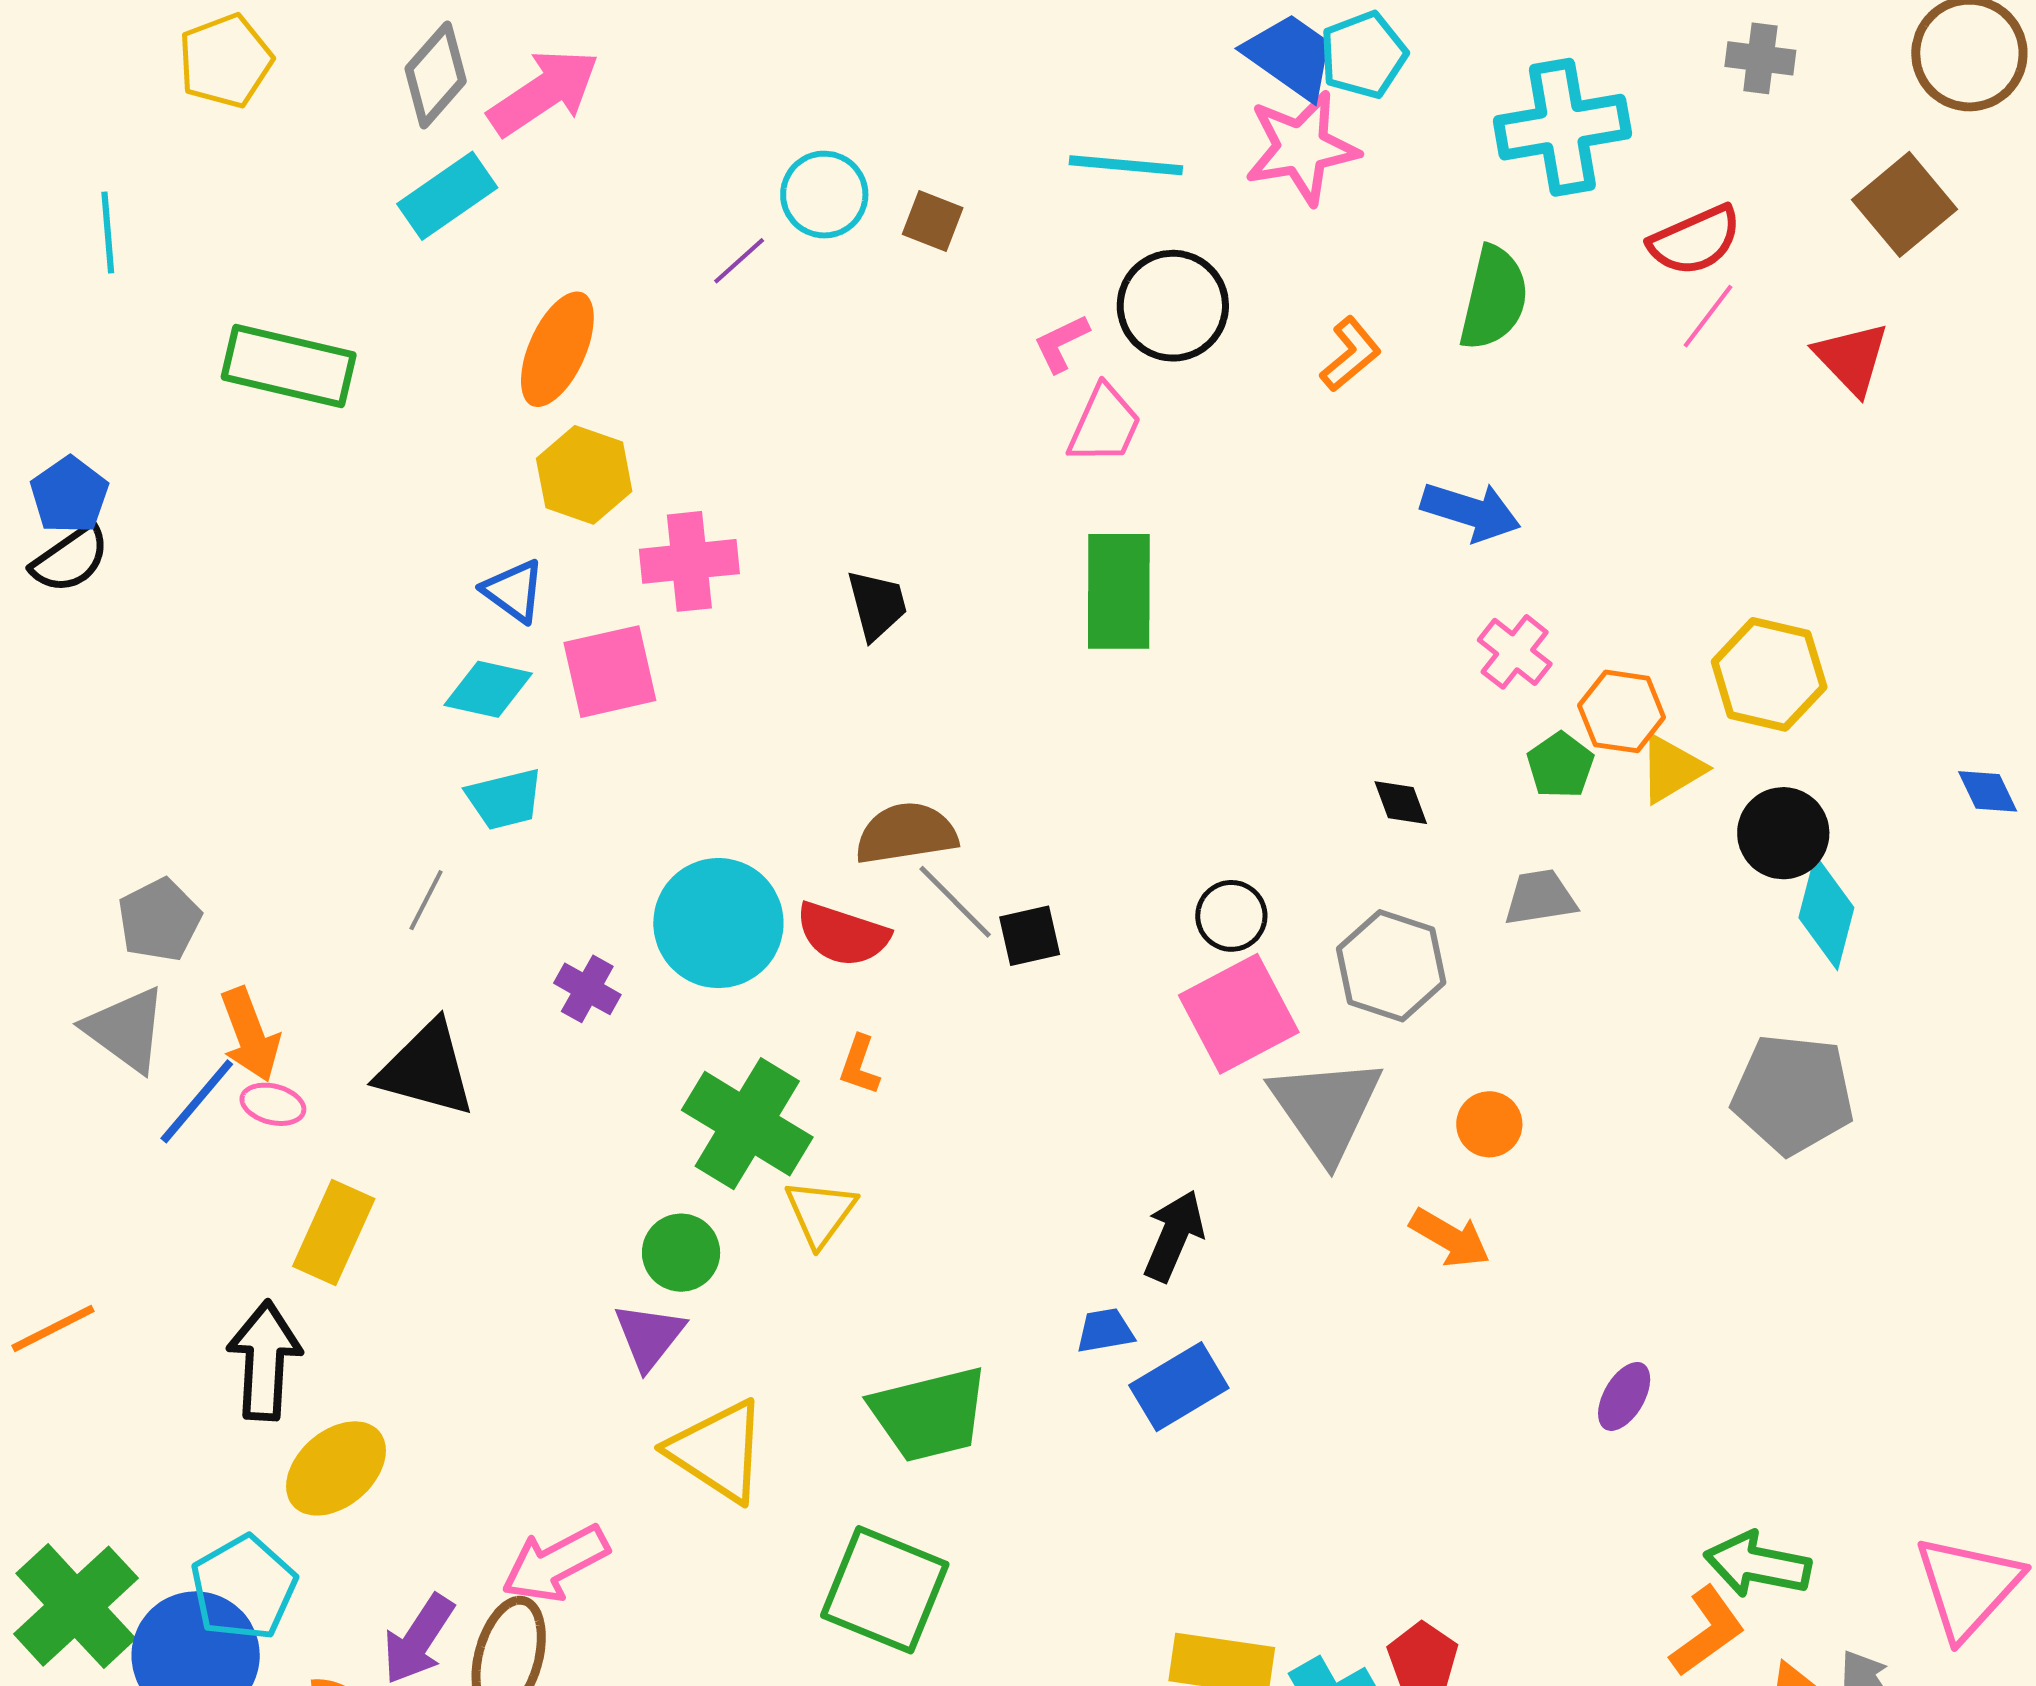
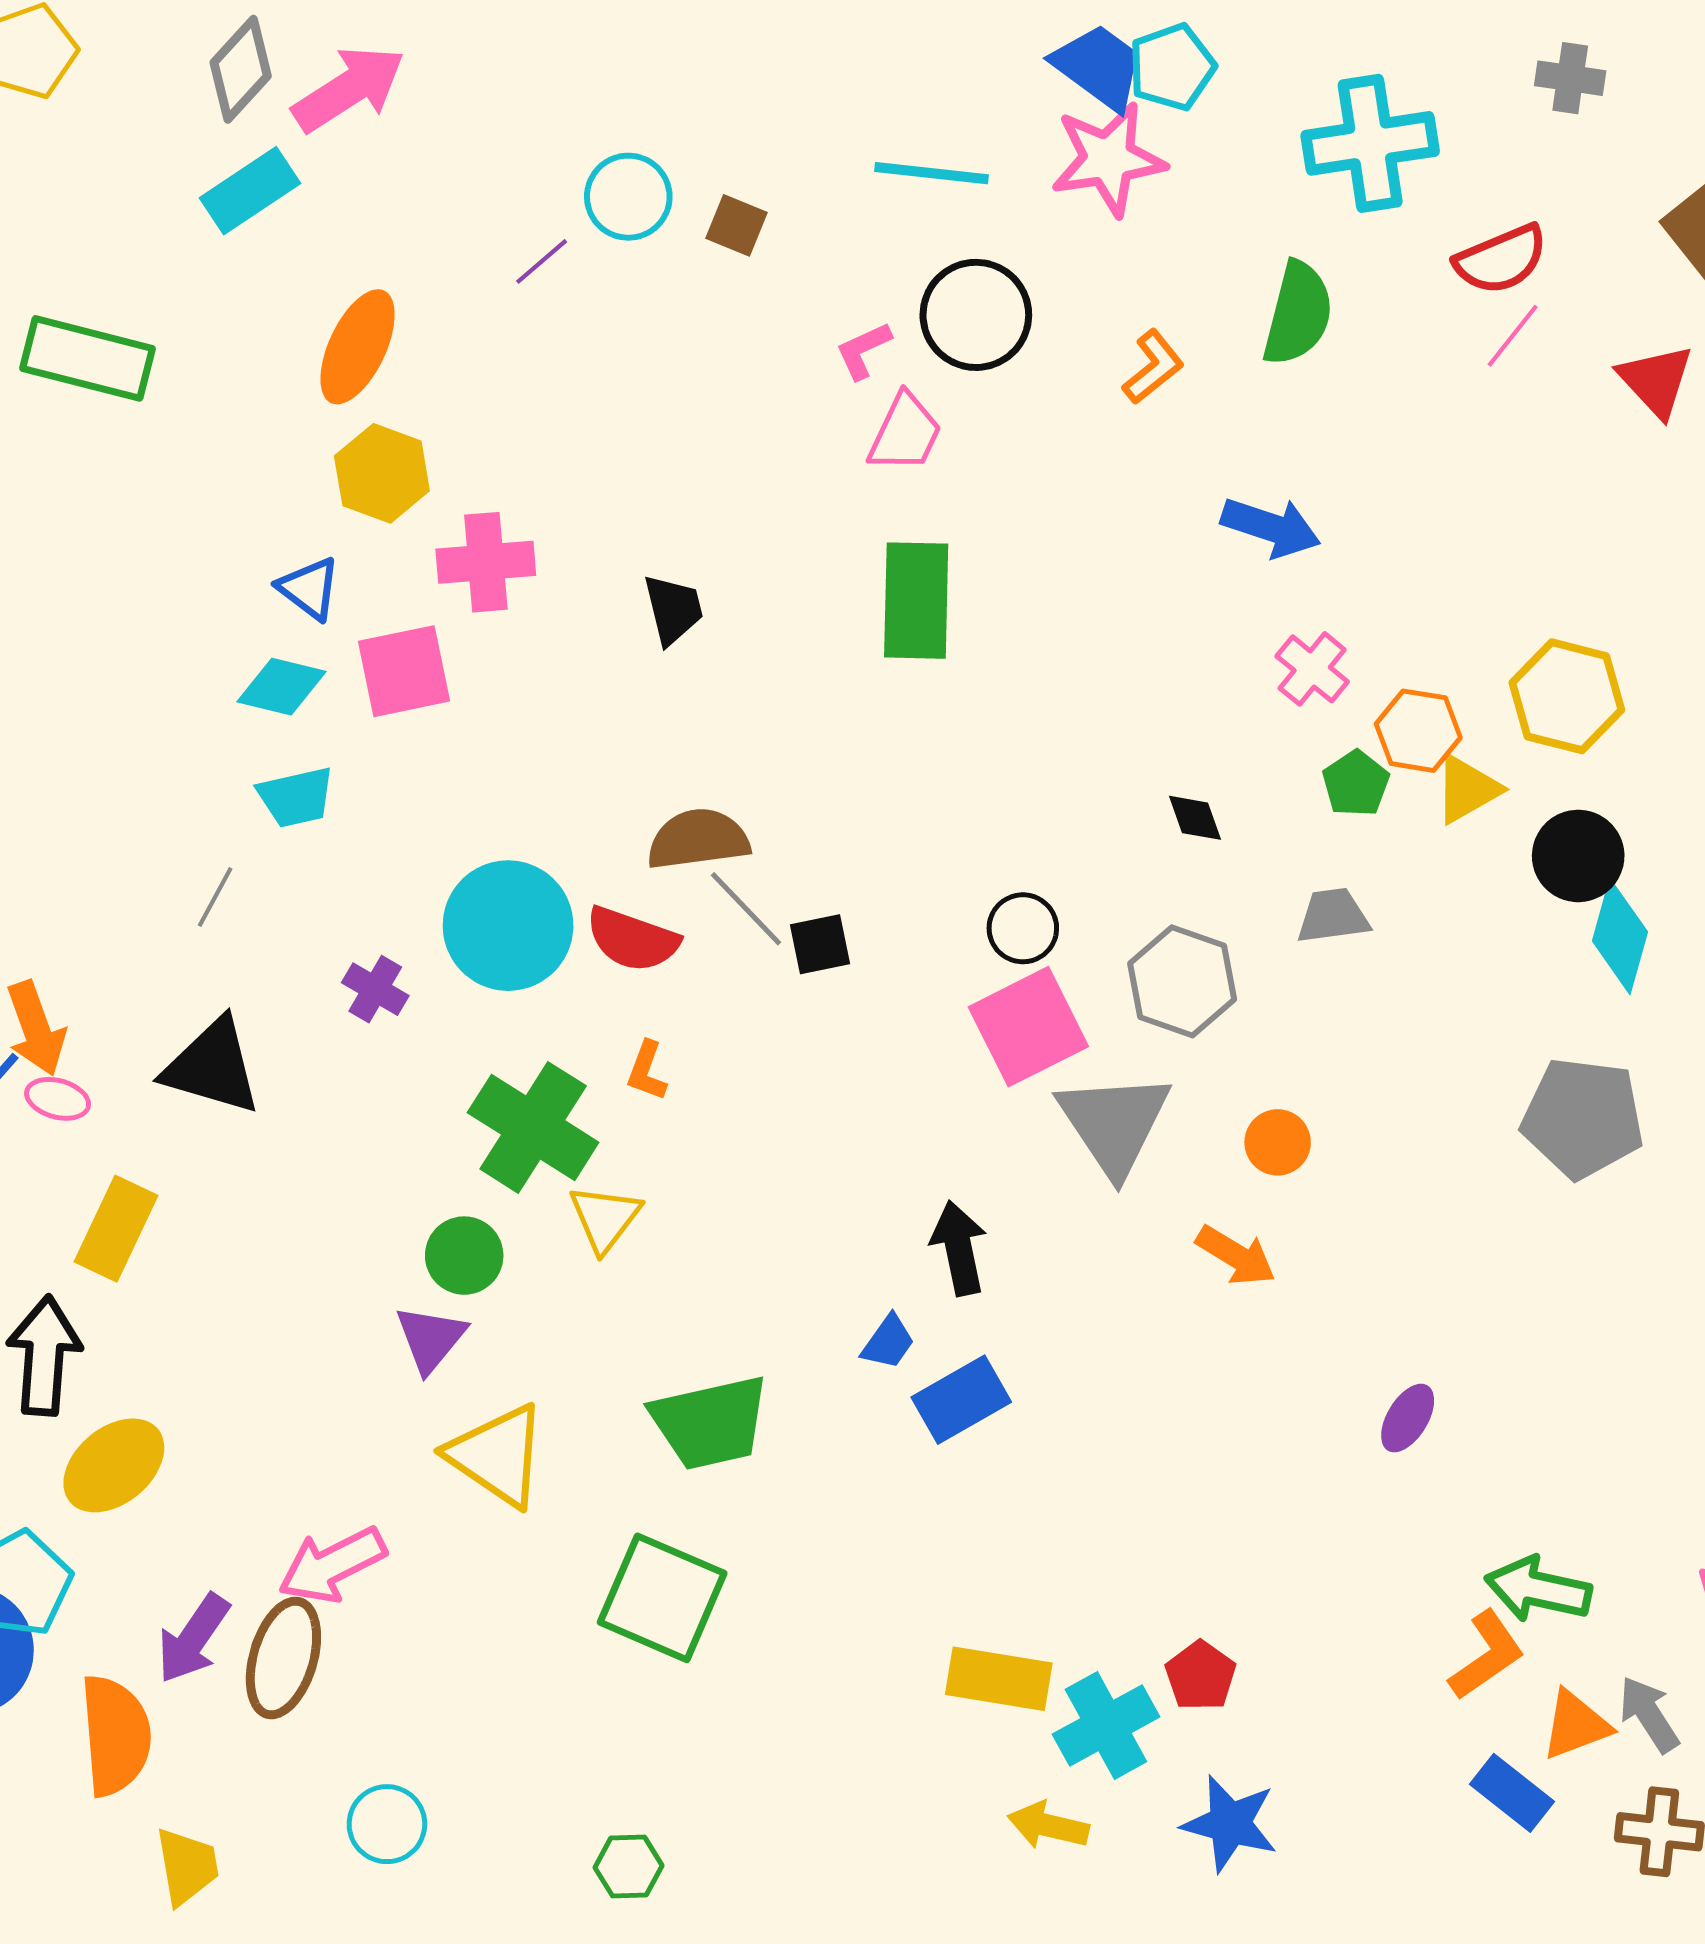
black arrow: (1174, 1236) -> (959, 1248), turned -36
blue trapezoid: (1105, 1331) -> (888, 1342), turned 134

